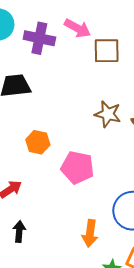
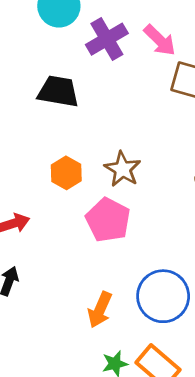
purple cross: (39, 38) -> (107, 39), turned 32
brown star: (108, 114) -> (123, 169), moved

